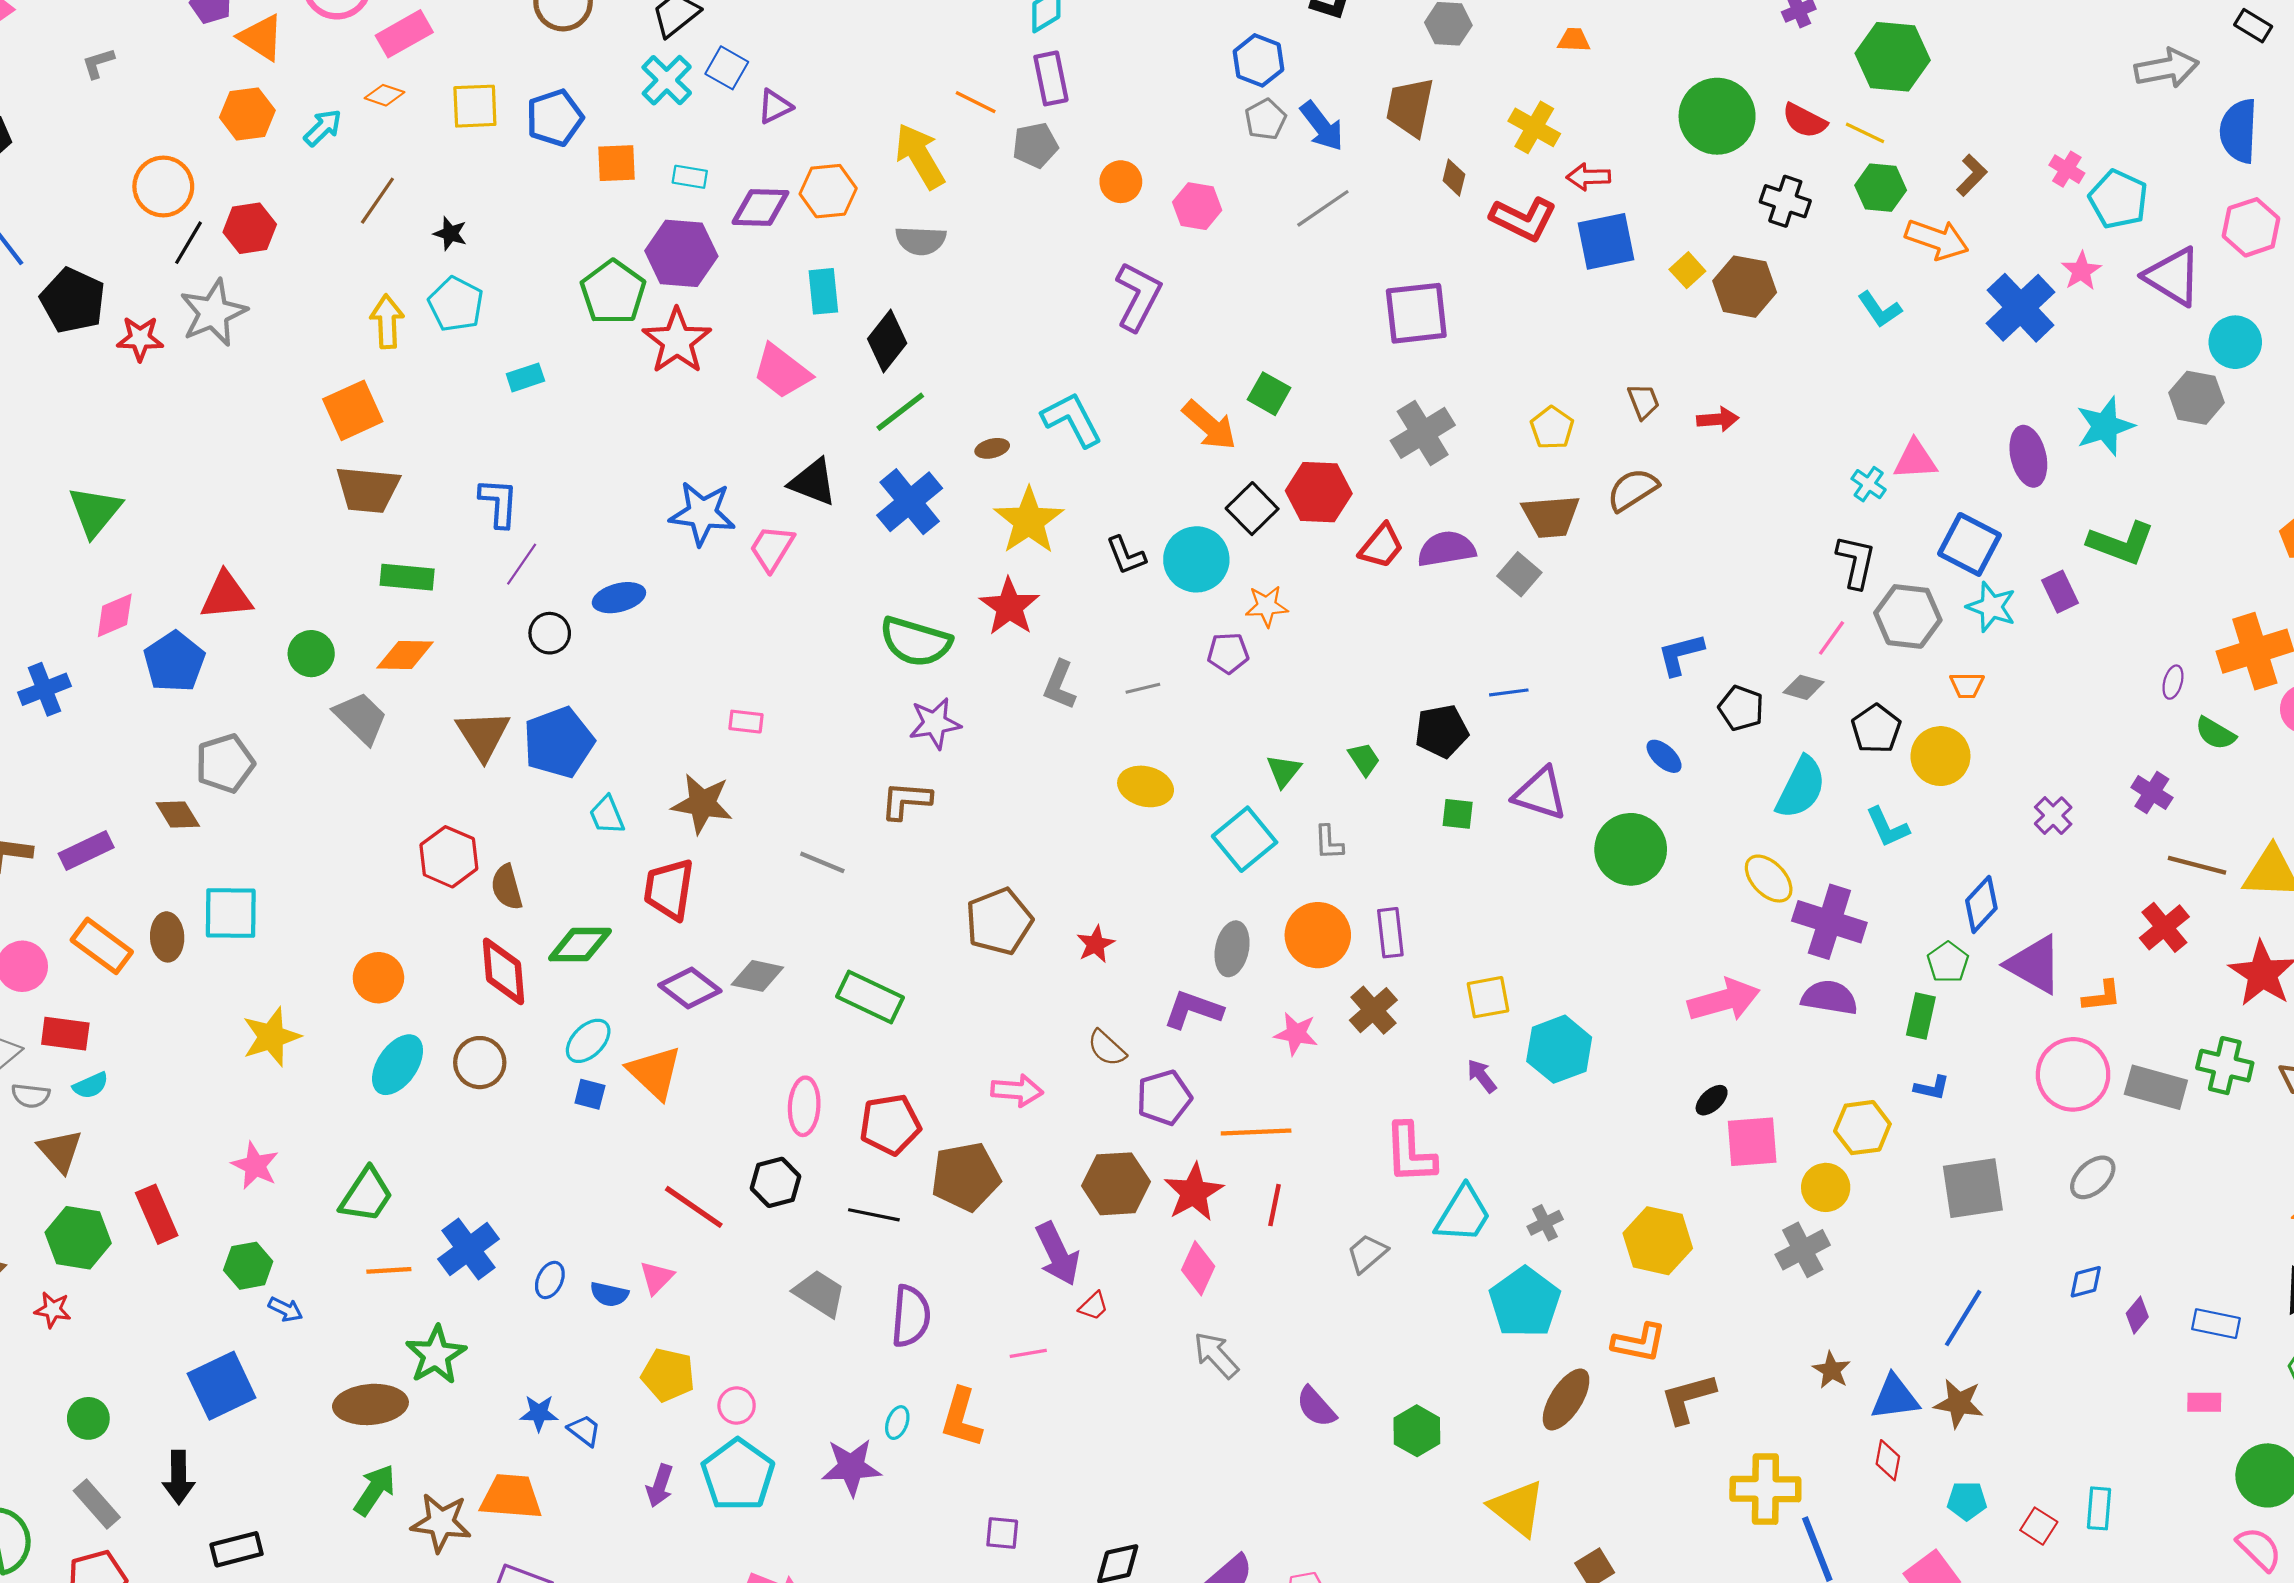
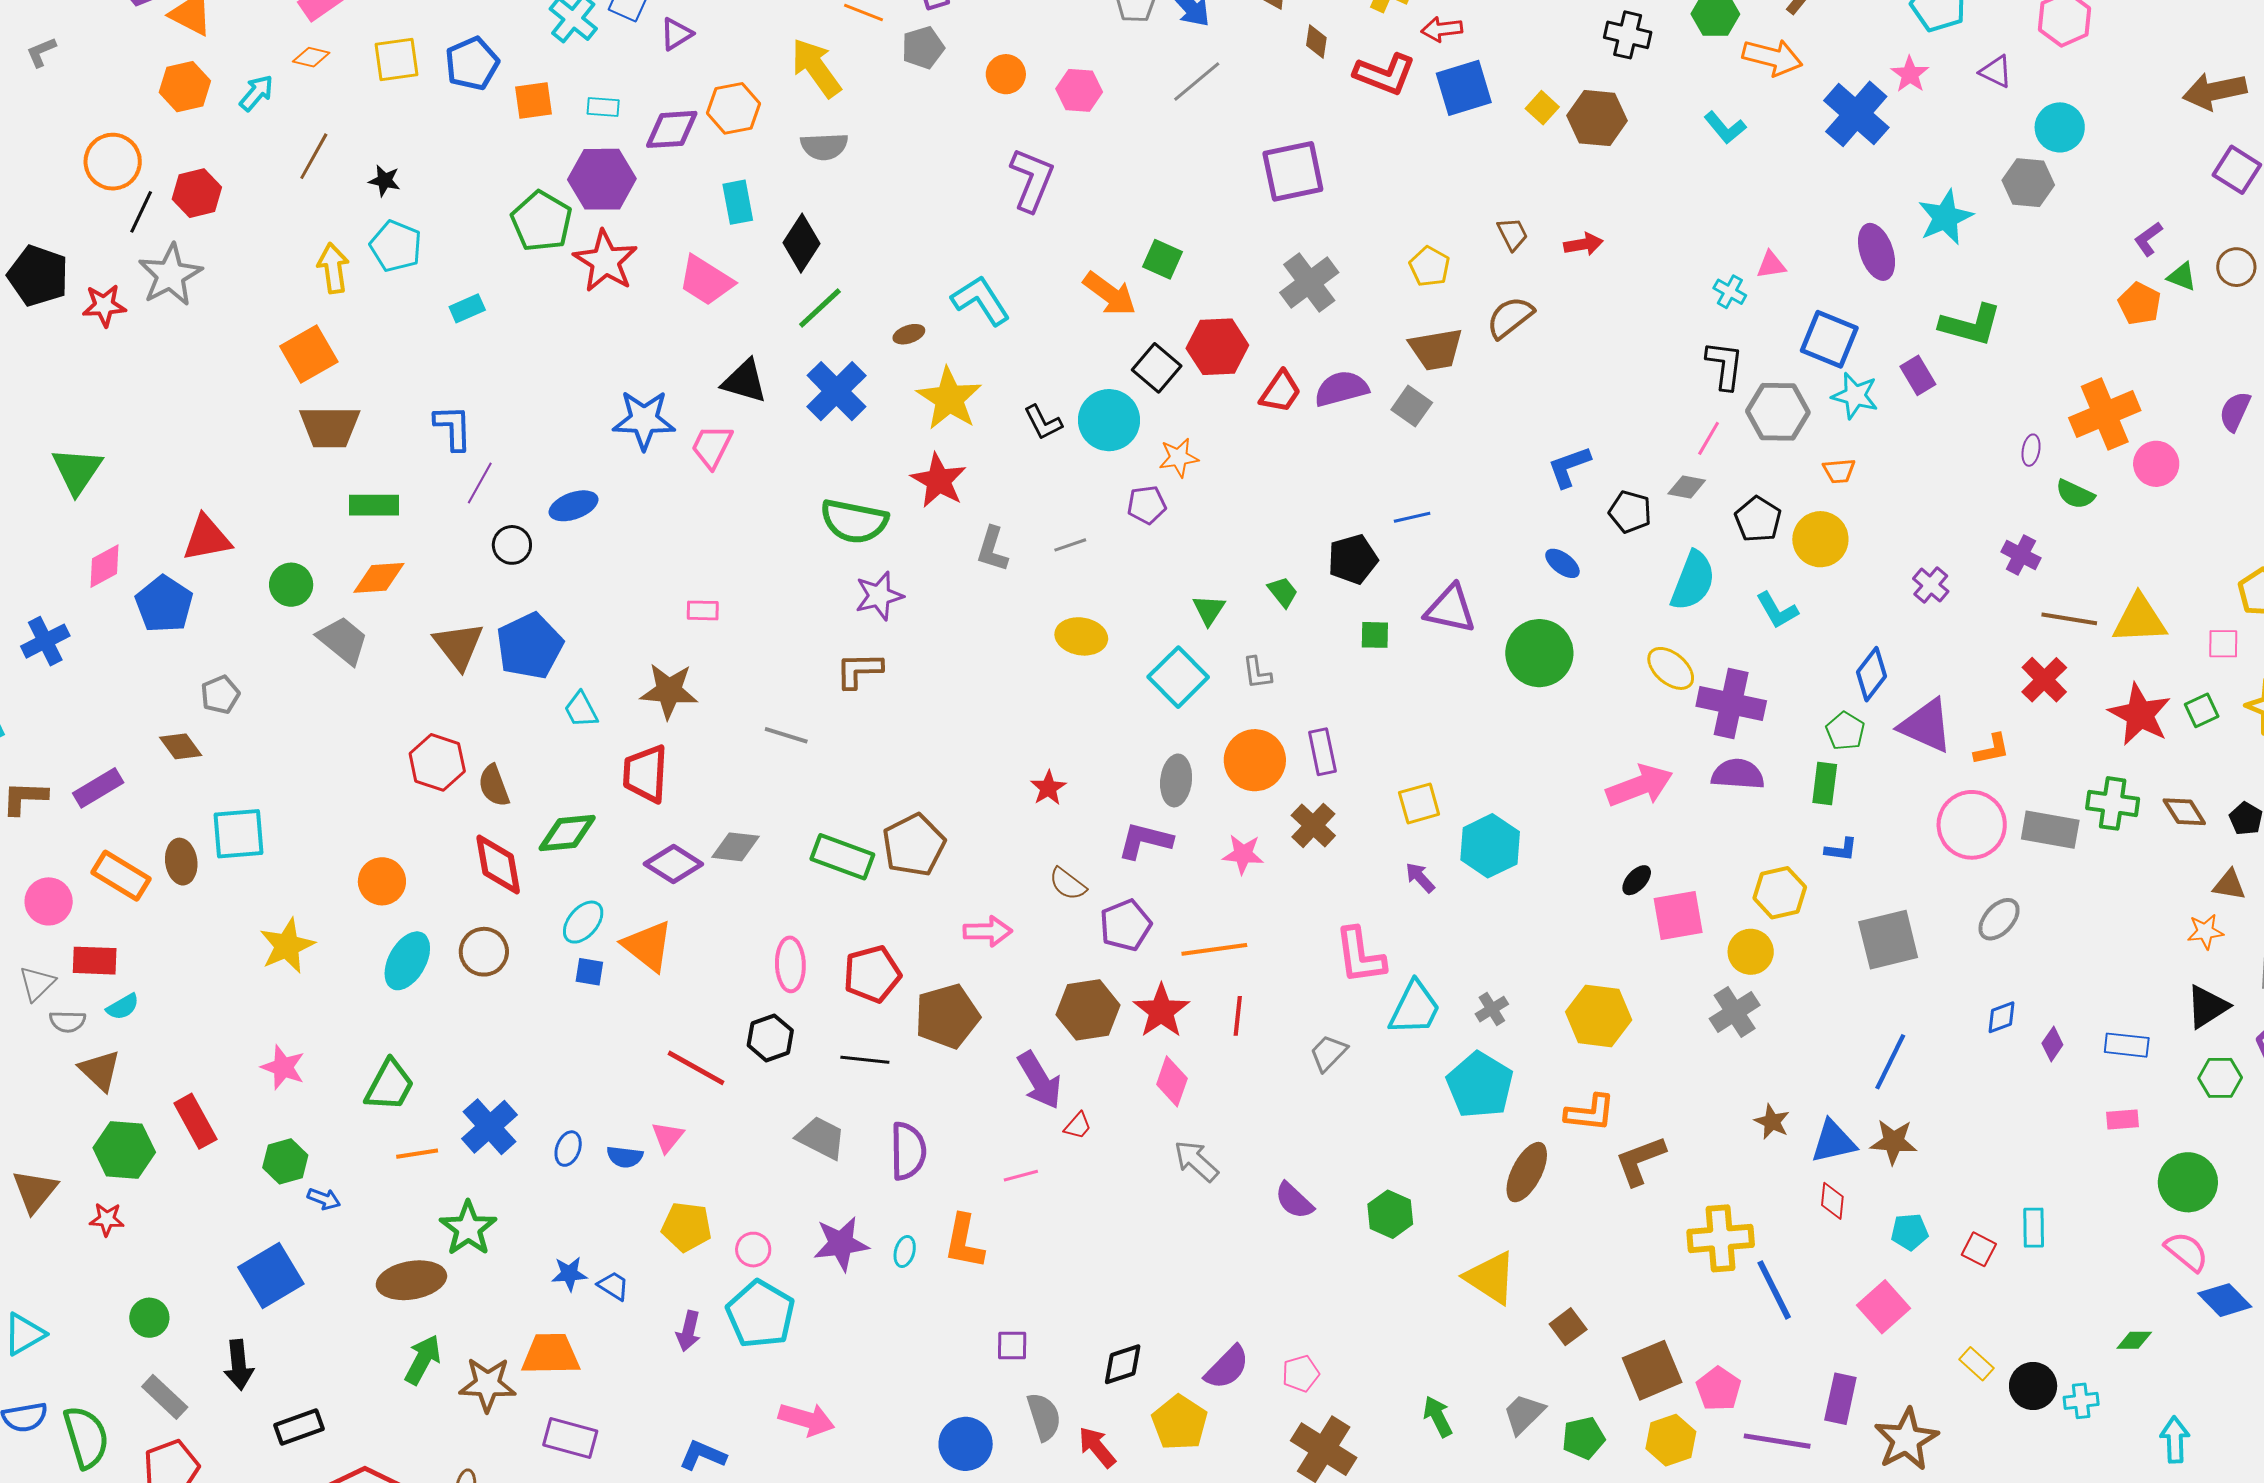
purple triangle: (2173, 276) -> (1996, 72), size x0.6
pink triangle: (1915, 460) -> (1771, 265), size x0.7
gray pentagon: (225, 763) -> (220, 695), size x0.7
brown pentagon: (999, 921) -> (914, 845), moved
purple star: (851, 1467) -> (841, 1244), moved

